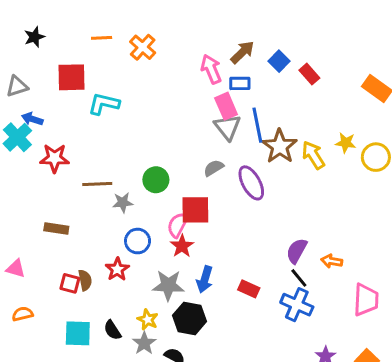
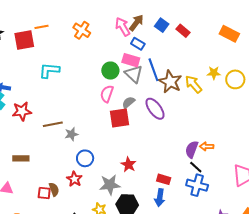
orange cross: (143, 47) -> (82, 30), moved
pink arrow: (211, 69) -> (123, 27), moved
red square: (71, 77) -> (24, 40), moved
blue rectangle: (240, 83) -> (138, 44), turned 40
pink rectangle: (226, 106) -> (131, 60), turned -42
green circle: (156, 180) -> (110, 71), moved
red square: (195, 210) -> (120, 118), moved
pink semicircle: (178, 225) -> (107, 94), moved
brown rectangle: (56, 229) -> (21, 158), moved
red star: (182, 246) -> (129, 165), moved
orange arrow: (332, 261) -> (207, 146), moved
blue arrow: (205, 279) -> (160, 198), moved

